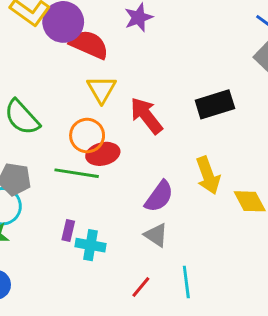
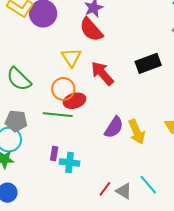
red semicircle: (89, 44) -> (91, 30), moved, turned -152
yellow arrow: (208, 175) -> (137, 132), moved
gray triangle: (156, 235) -> (124, 191), moved
cyan line: (186, 282) -> (148, 185), moved, turned -30

